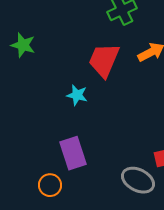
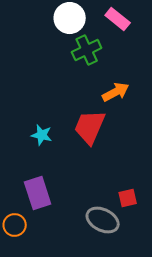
red trapezoid: (104, 60) -> (90, 127), moved

